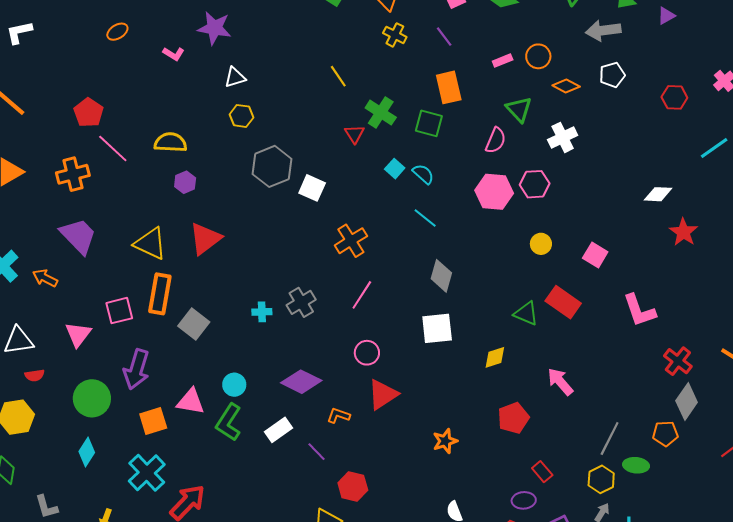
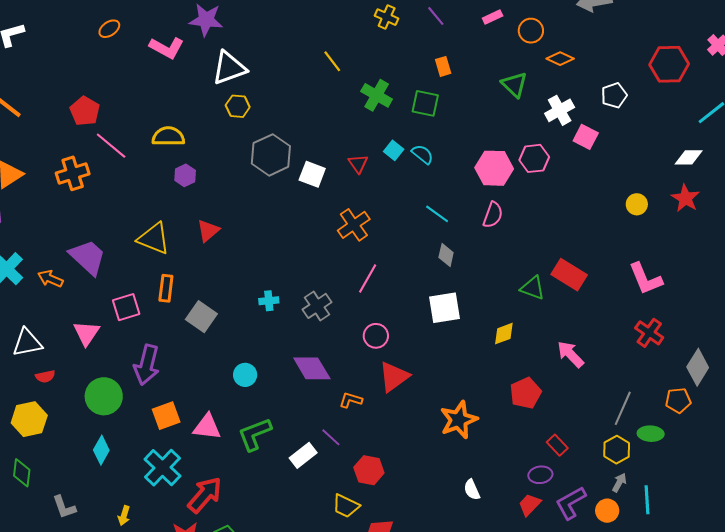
pink L-shape: (174, 54) -> (167, 48), size x1.6
pink rectangle: (503, 61) -> (493, 17), moved
white pentagon: (612, 75) -> (614, 95), moved
white triangle: (235, 77) -> (229, 68), size x1.6
orange rectangle: (449, 87) -> (443, 66), size x0.6
red hexagon: (674, 97) -> (669, 64), size x1.5
red triangle: (354, 134) -> (358, 164), moved
pink semicircle: (496, 140) -> (493, 215), moved
white diamond: (658, 194) -> (689, 157), moved
cyan line: (425, 218) -> (437, 214), moved
purple trapezoid: (78, 236) -> (88, 257), moved
red triangle: (205, 239) -> (208, 231), size x0.7
yellow circle: (541, 244) -> (637, 204), moved
pink square: (595, 255) -> (586, 137), moved
gray diamond: (441, 276) -> (446, 255), size x0.7
orange rectangle: (160, 294) -> (166, 288), size x0.7
gray cross: (301, 302) -> (317, 306), moved
red cross: (678, 361) -> (649, 333), moved
purple diamond: (301, 382) -> (312, 368), turned 36
pink triangle: (191, 402) -> (207, 427), moved
green L-shape: (229, 422) -> (255, 434), moved, turned 39
white rectangle: (278, 430) -> (303, 455), moved
orange star: (445, 441) -> (459, 420), size x1.5

